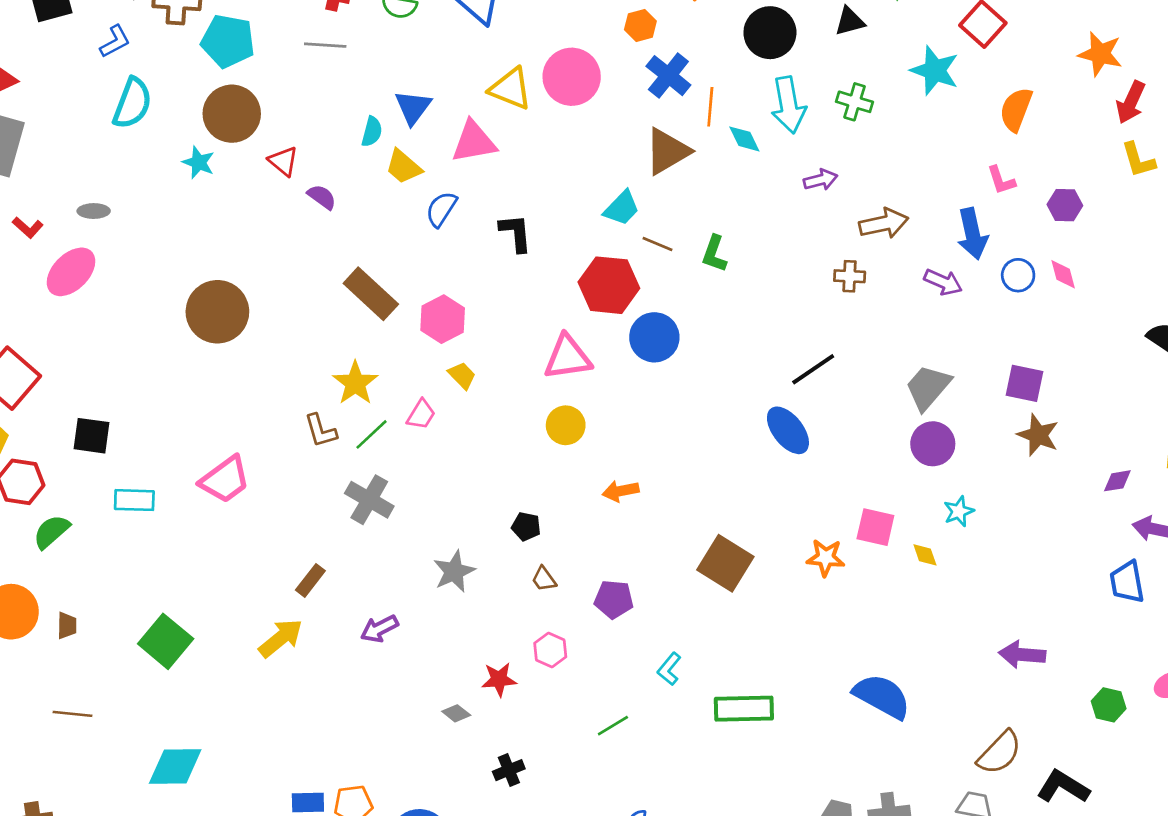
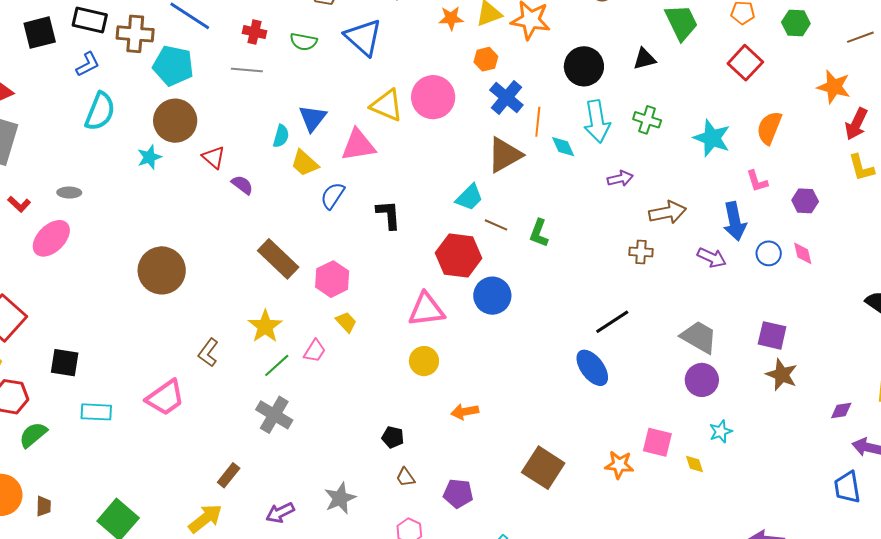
cyan star: (935, 70) -> (712, 138), moved
cyan star: (199, 162) -> (149, 157), turned 30
gray trapezoid: (928, 387) -> (699, 337), turned 78
brown L-shape: (321, 431) -> (208, 353), moved, turned 52
gray star: (454, 571) -> (340, 498), moved

